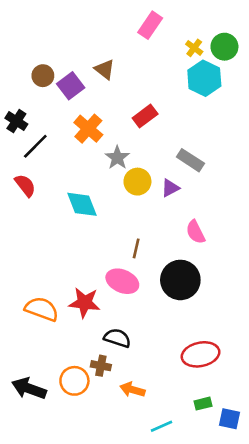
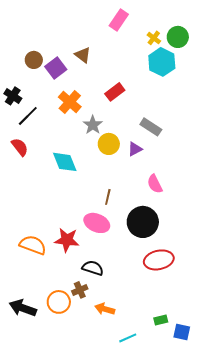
red ellipse: (201, 354) -> (159, 260), moved
brown cross: (101, 366) -> (80, 290), turned -35

